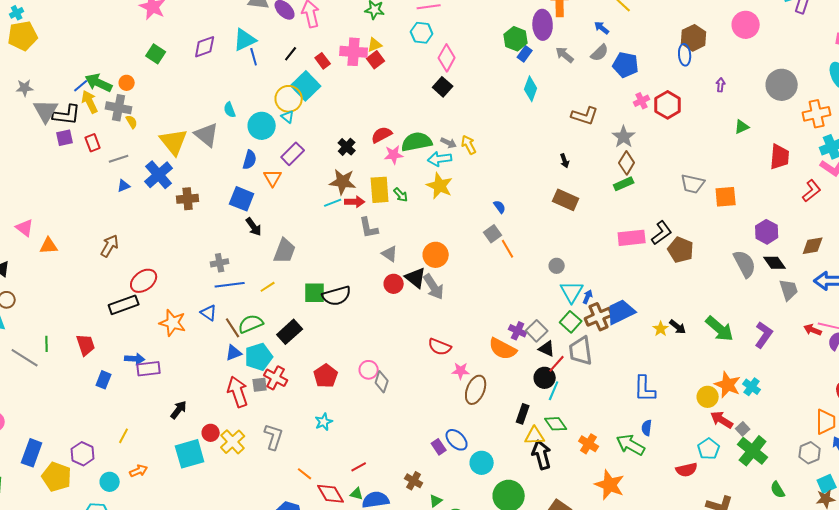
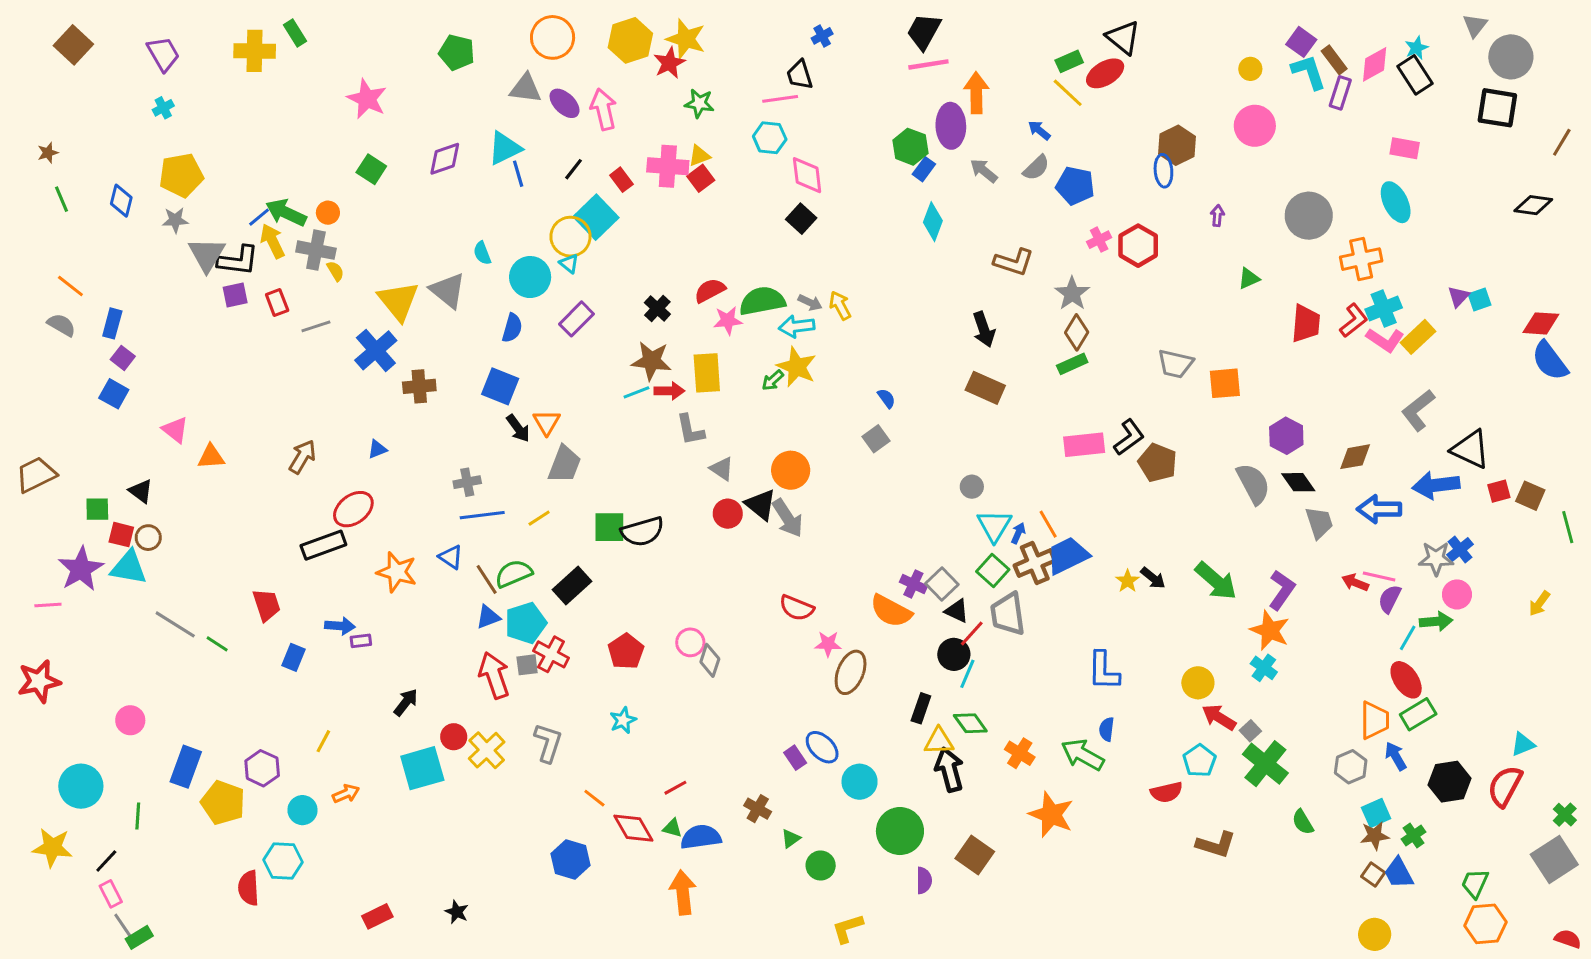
yellow pentagon: (23, 36) -> (181, 175), moved
pink diamond: (447, 58) -> (807, 175), turned -36
black arrow: (565, 161) -> (984, 329), size x1.6
orange triangle: (273, 178) -> (547, 422), moved
blue triangle: (124, 186) -> (377, 449), moved
red L-shape: (812, 191) -> (1354, 320), moved
green arrow: (401, 195) -> (773, 380), moved, turned 91
orange line: (508, 249) -> (1048, 524), moved
green line: (47, 344) -> (217, 644), moved, turned -56
purple rectangle: (149, 369) -> (361, 641), size x0.6
orange star: (728, 385) -> (1270, 630), moved

